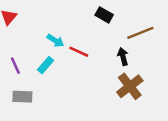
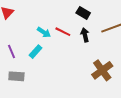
red line: (79, 52) -> (63, 32), moved
black arrow: (123, 57) -> (85, 35), moved

